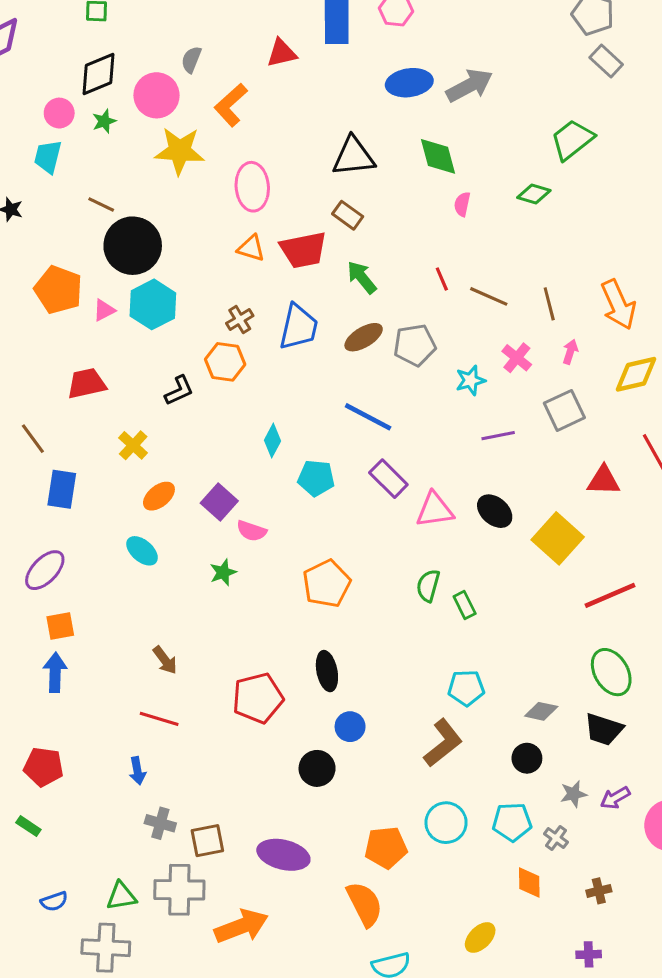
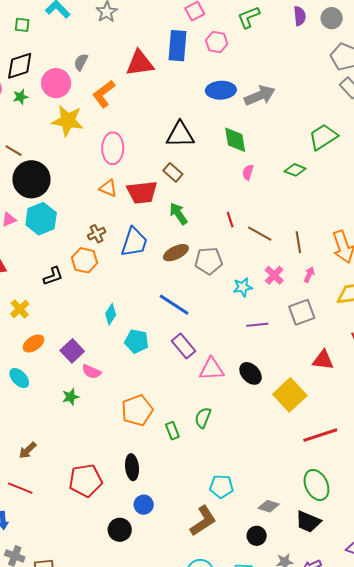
red triangle: (282, 53) -> (140, 63), size x1.4
green rectangle: (465, 605) -> (172, 431), moved
brown arrow: (165, 660) -> (28, 450), turned 78

